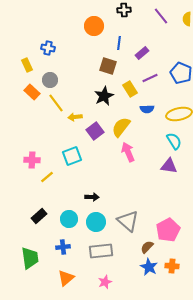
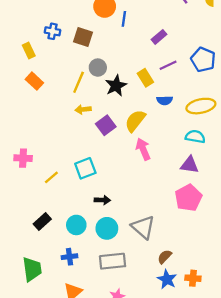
blue line: (119, 43) -> (124, 19), moved
brown square: (108, 66) -> (83, 37), moved
gray circle: (50, 80) -> (98, 68), moved
yellow line: (56, 103) -> (79, 82), moved, turned 60
cyan semicircle: (174, 141) -> (195, 137), turned -48
cyan square: (72, 156) -> (85, 168), moved
pink cross: (32, 160) -> (23, 158), moved
pink pentagon: (168, 230) -> (188, 198), moved

